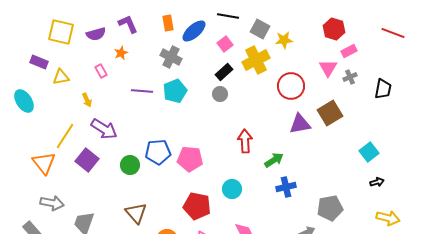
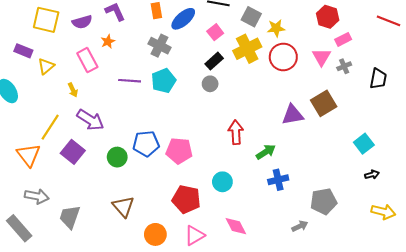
pink rectangle: (101, 71) -> (87, 60), size x1.6
yellow triangle: (61, 77) -> (46, 66), turned -30
red circle: (291, 86) -> (283, 57), moved

